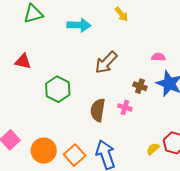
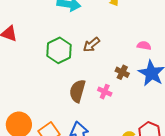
brown arrow: (106, 62) -> (91, 45), size x0.7
green hexagon: (58, 89) -> (59, 50), moved

